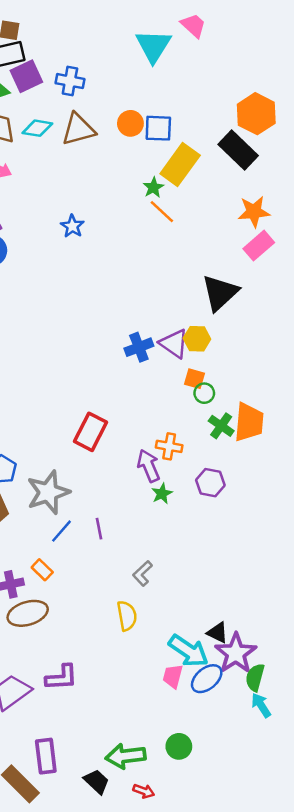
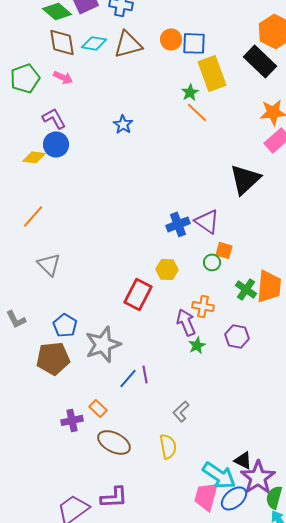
yellow rectangle: (180, 165) -> (212, 73), turned -56
yellow hexagon: (197, 339) -> (167, 269), moved
green circle: (204, 393) -> (212, 262), moved
blue line: (61, 531) -> (128, 378), moved
brown ellipse: (28, 613) -> (114, 442), moved, turned 44
pink trapezoid: (173, 676) -> (206, 496), size x1.4

